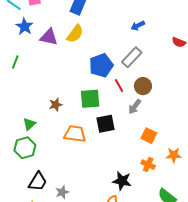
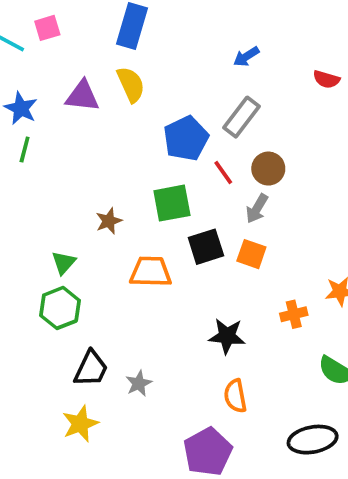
blue star: (24, 26) -> (21, 108), moved
yellow semicircle: (75, 34) -> (131, 84), turned -54
orange square: (149, 136) -> (251, 254), moved
orange cross: (148, 165) -> (294, 314), turned -32
black star: (122, 181) -> (227, 336), moved

